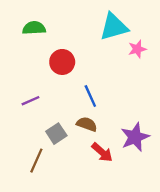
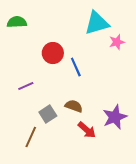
green semicircle: (34, 28) -> (17, 22), moved
blue line: (90, 96) -> (76, 67), moved

